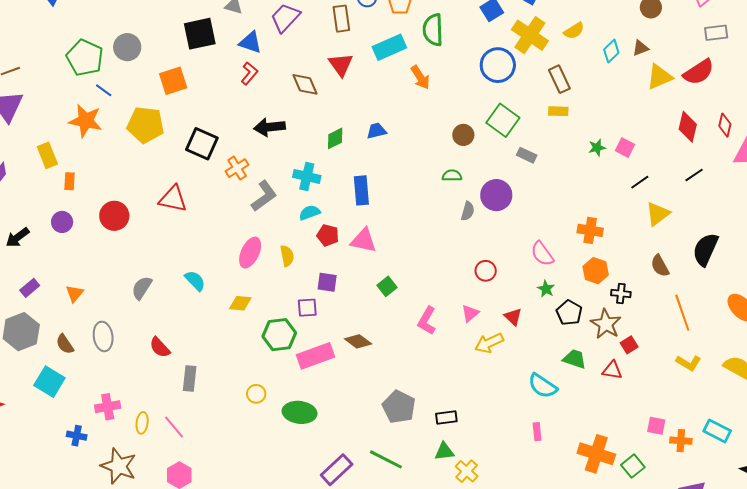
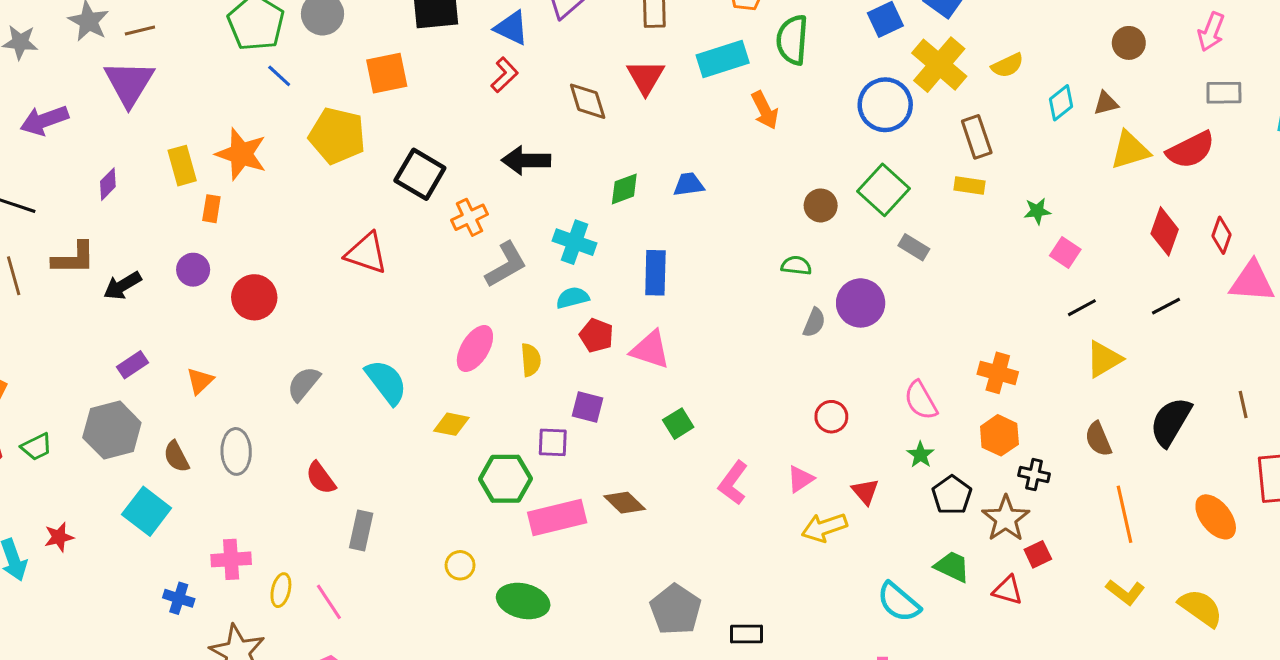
orange star: (86, 121) -> (241, 154), moved
green star: (597, 148) -> (1037, 211), moved
red circle: (114, 216) -> (254, 297), moved
cyan semicircle: (195, 281) -> (386, 382), size x1.4

